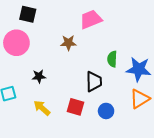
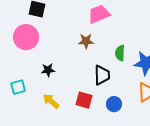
brown star: (68, 43) -> (86, 41), moved

